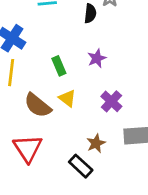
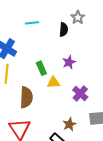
yellow triangle: (67, 98) -> (53, 82), moved, turned -40
brown semicircle: (38, 105) -> (26, 97), turned -125

